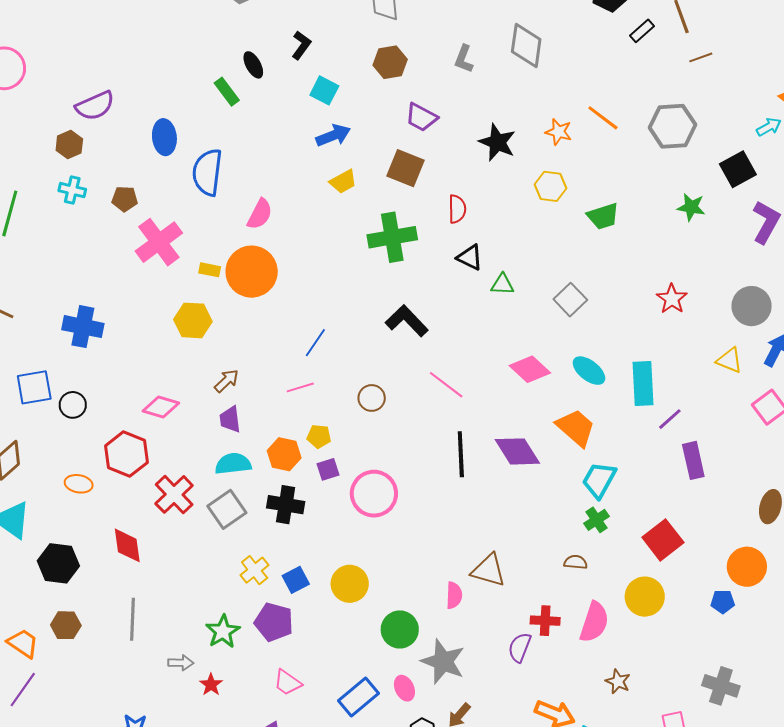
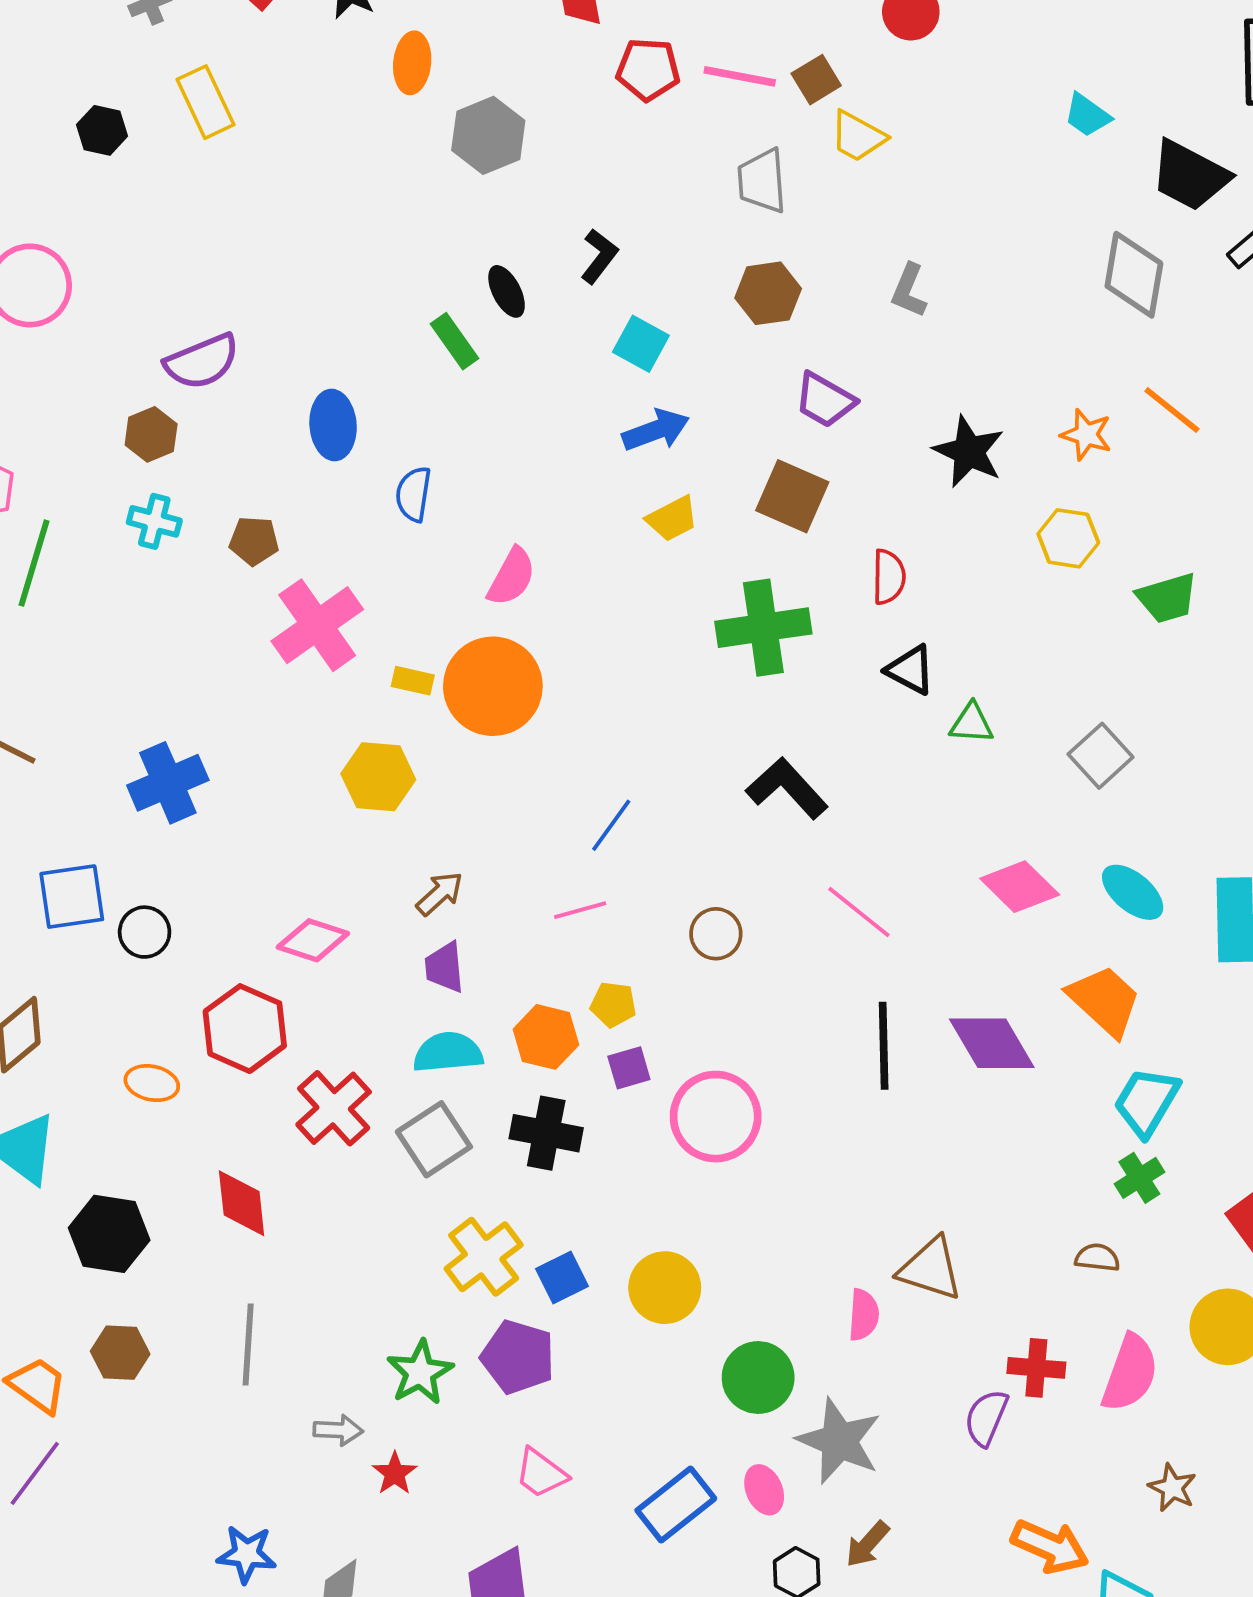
gray diamond: (526, 46) -> (1134, 275), moved
blue semicircle: (207, 172) -> (413, 494), size x0.6
blue cross: (83, 327) -> (168, 783), turned -36
yellow cross: (255, 570) -> (484, 1257), size x1.4

